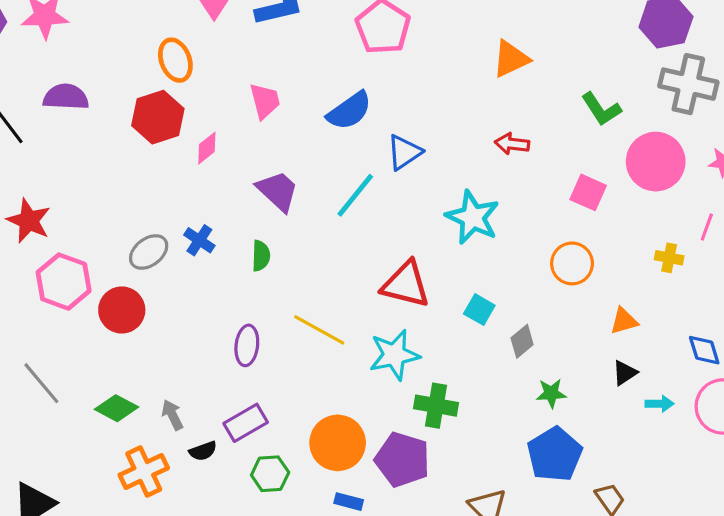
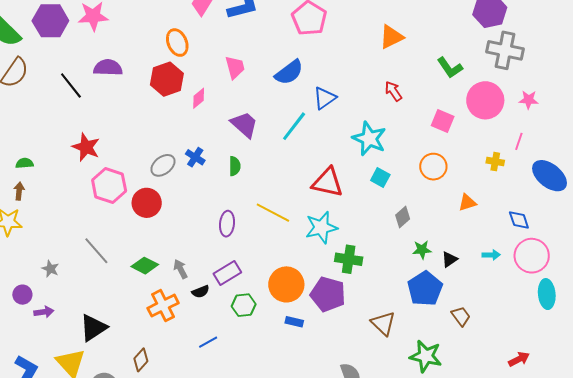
red arrow: (512, 144) -> (393, 91), turned 50
cyan square: (479, 310) -> (380, 177), moved
black triangle: (625, 373) -> (449, 259), moved

